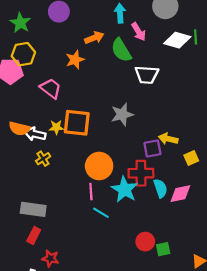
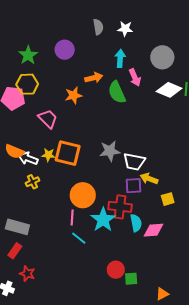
white trapezoid: (147, 75) -> (134, 162), moved

